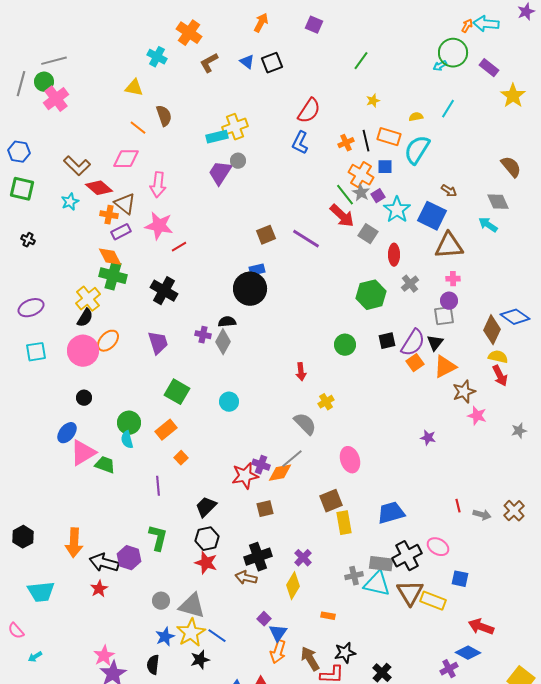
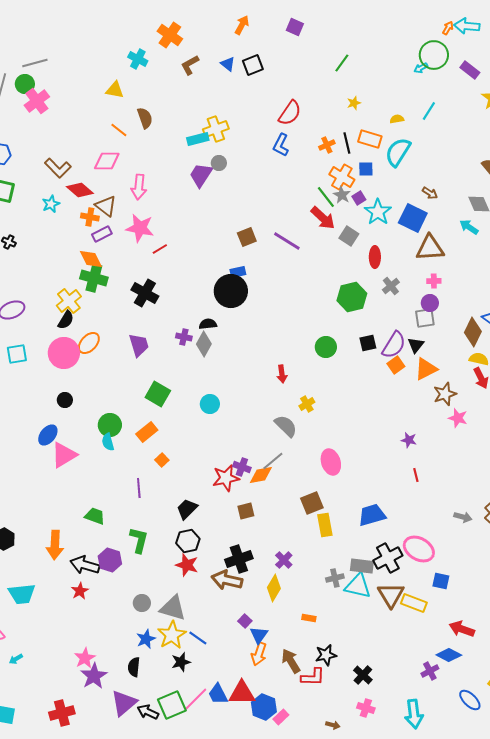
green trapezoid: (105, 465) -> (95, 516), moved
red line: (458, 506) -> (416, 475), moved
pink ellipse: (438, 547) -> (419, 549), size x1.4
brown arrow: (246, 578) -> (227, 580), size x1.4

